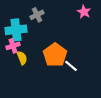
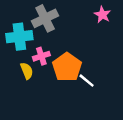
gray cross: (37, 15) -> (45, 18), size x1.5
pink cross: (13, 46) -> (41, 56), moved

